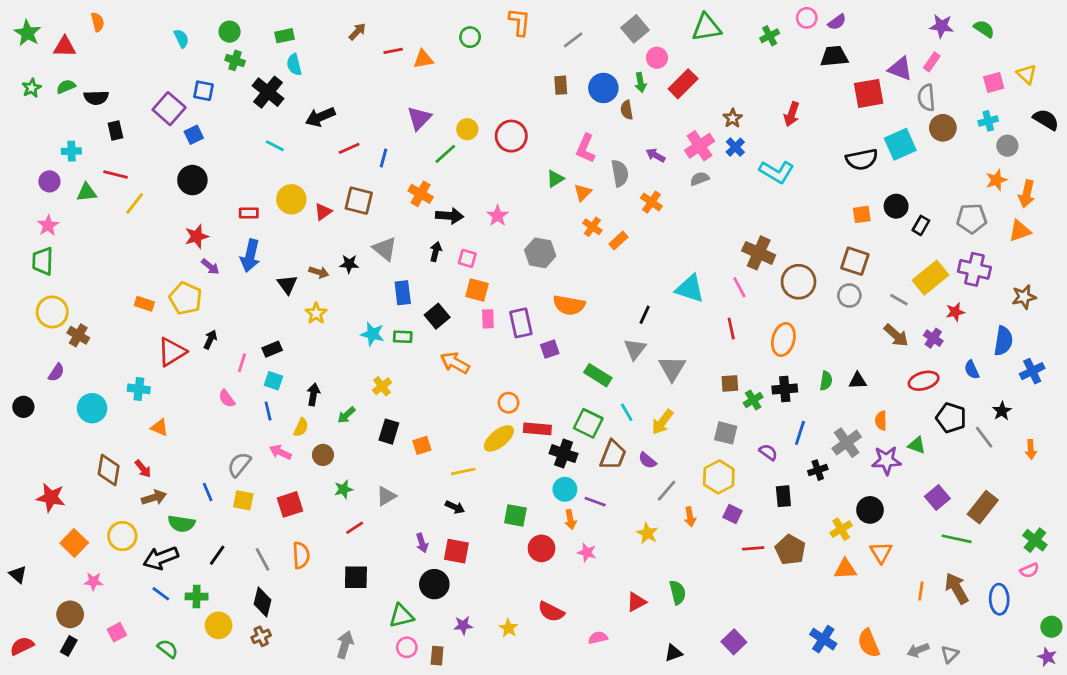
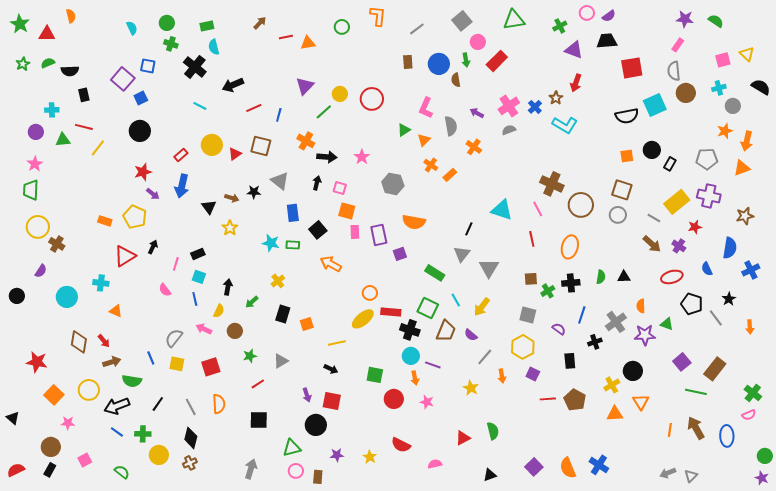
purple triangle: (900, 69) -> (574, 50), moved
brown star: (733, 118) -> (556, 98), moved
red rectangle: (249, 213) -> (181, 155), turned -40
orange semicircle: (869, 643) -> (568, 468), moved

